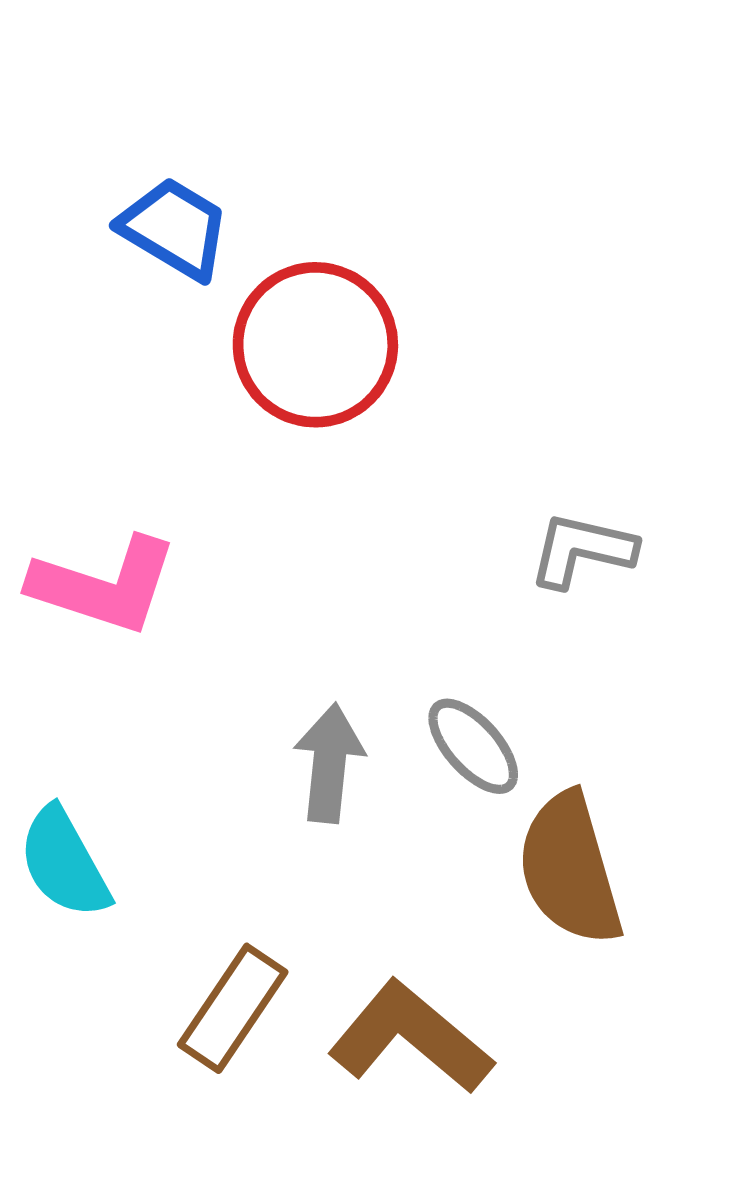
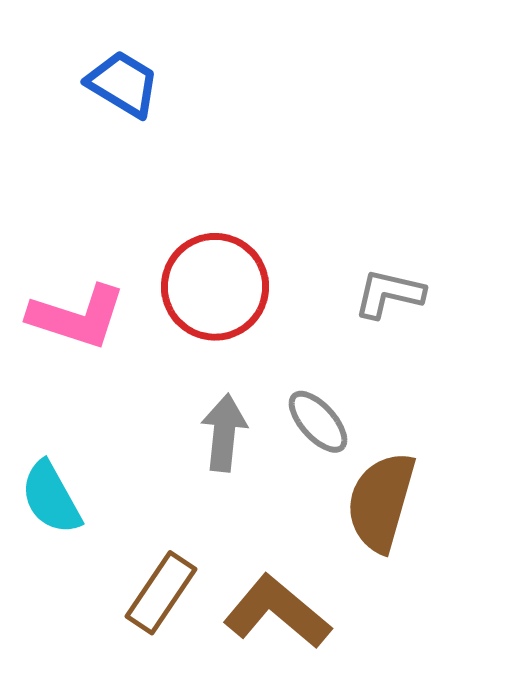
red circle: (315, 345) -> (215, 287), moved
brown semicircle: (570, 869) -> (381, 502), turned 32

